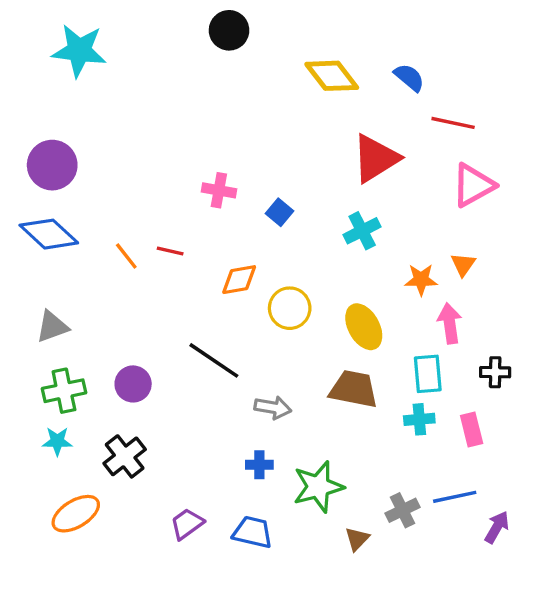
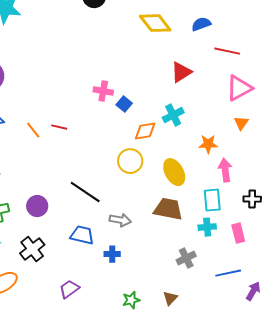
blue semicircle: (409, 77) -> (201, 24), turned -60
red triangle: (376, 158) -> (181, 72), size x0.7
pink cross: (219, 190) -> (103, 91), moved
orange triangle: (463, 264) -> (241, 123), moved
orange diamond: (239, 280) -> (145, 131), moved
green star: (318, 487) -> (131, 300), moved, size x0.6
gray cross: (402, 510) -> (186, 258), moved
blue trapezoid: (253, 532) -> (82, 235), moved

